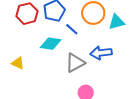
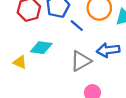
cyan diamond: (51, 44) -> (41, 48), moved

